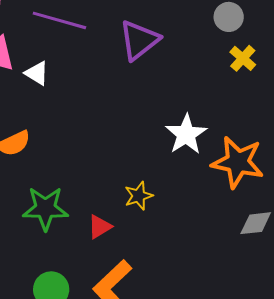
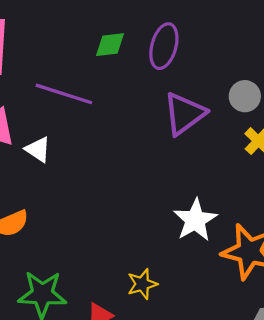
purple triangle: (139, 40) -> (184, 114), moved

